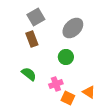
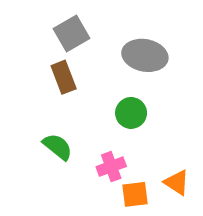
gray ellipse: (73, 28) -> (145, 55), turned 55
orange square: (68, 98) -> (135, 194), turned -32

